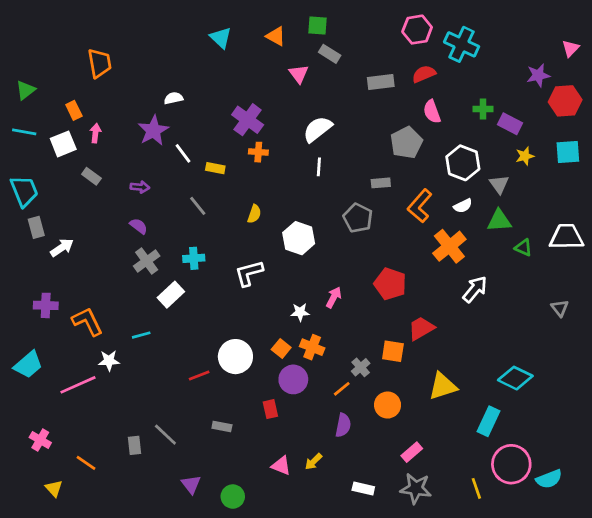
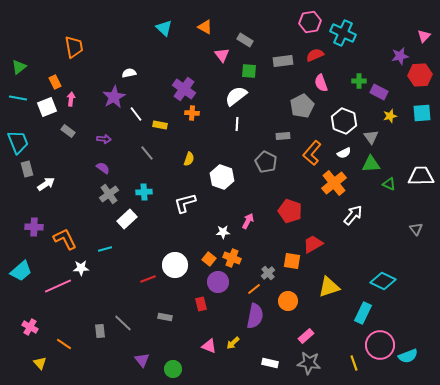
green square: (318, 26) -> (249, 71), moved
purple semicircle: (343, 425) -> (255, 316), size x1.4

